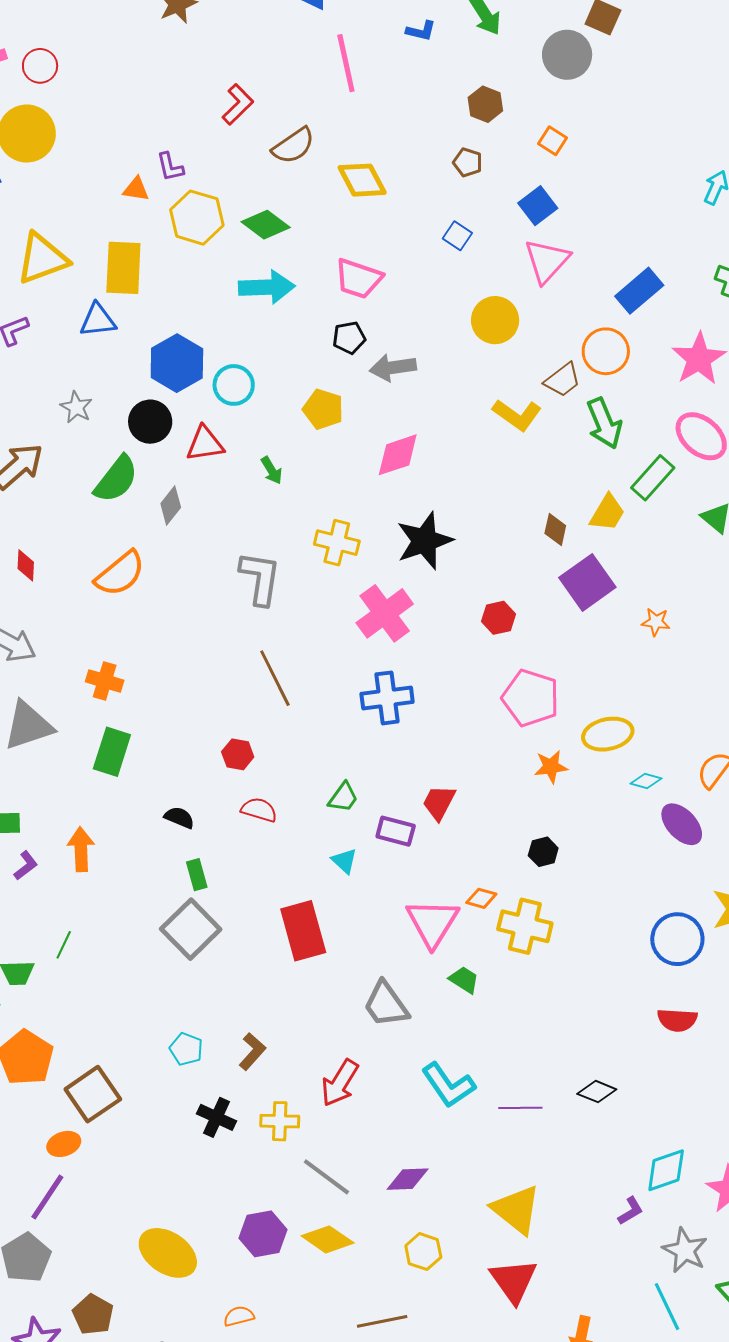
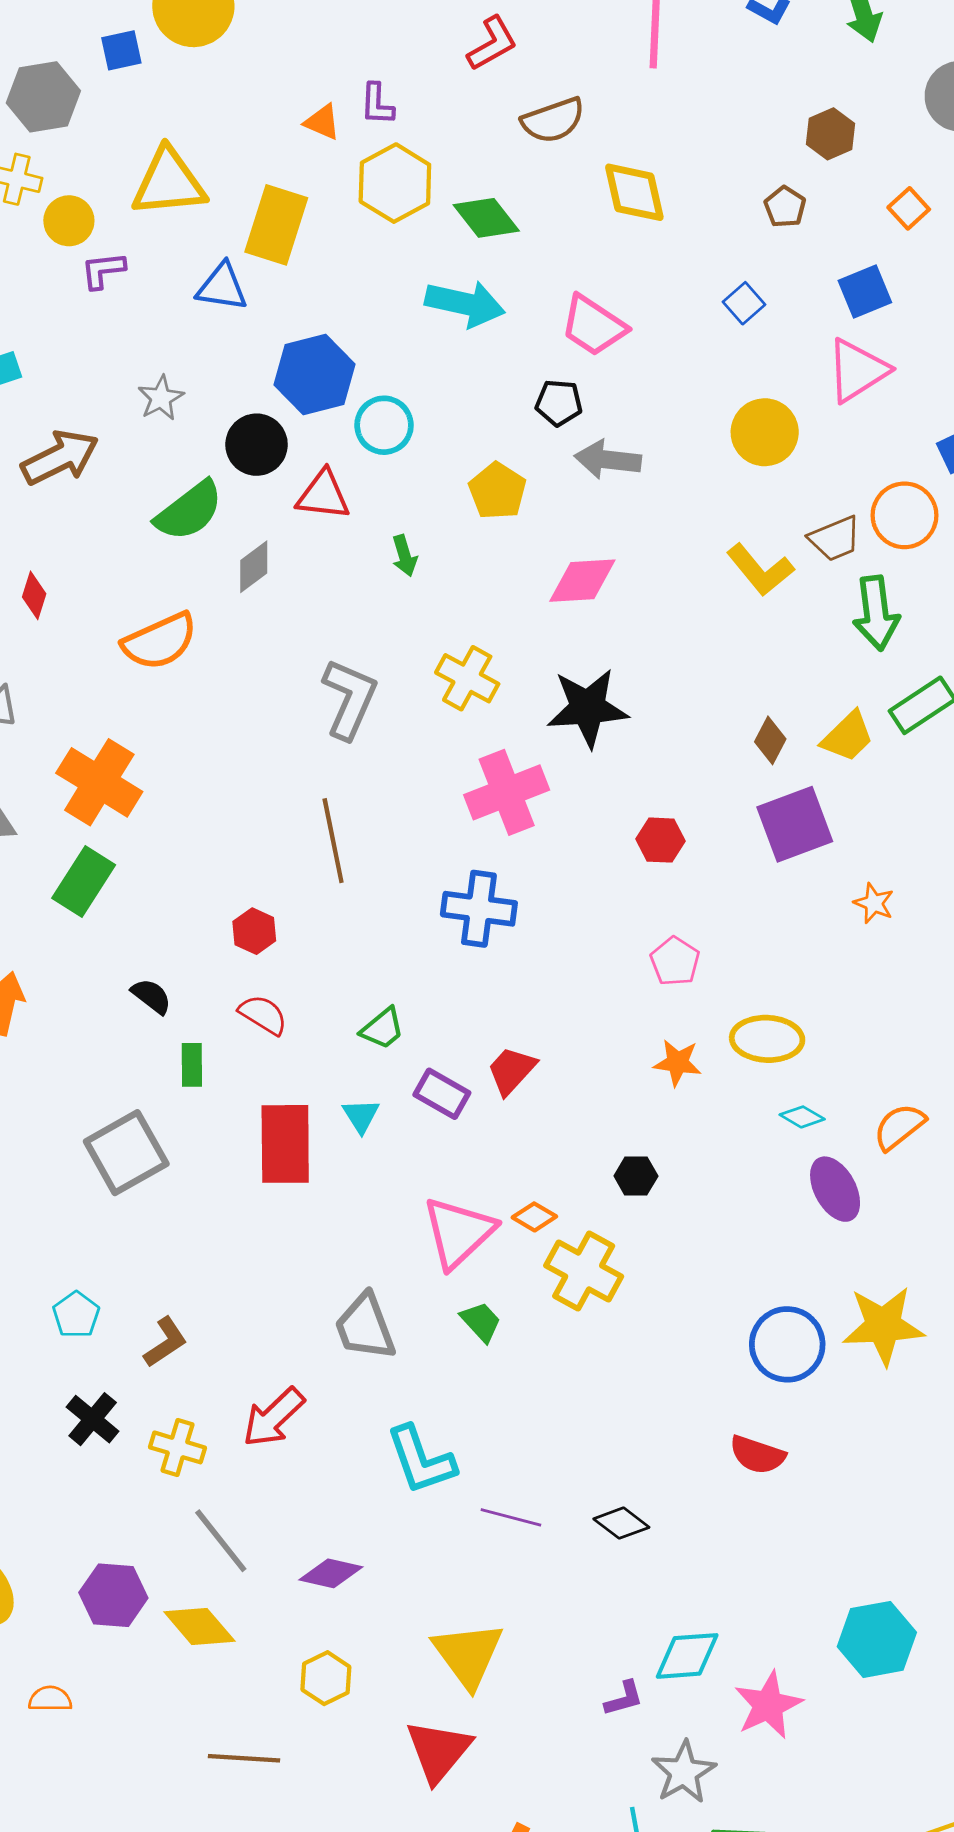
orange cross: (105, 681) -> (99, 782), size x1.6
pink pentagon: (531, 698) -> (675, 961), size x0.6
green rectangle: (197, 875) -> (192, 1065), moved
red rectangle: (303, 931) -> (285, 1144), moved

